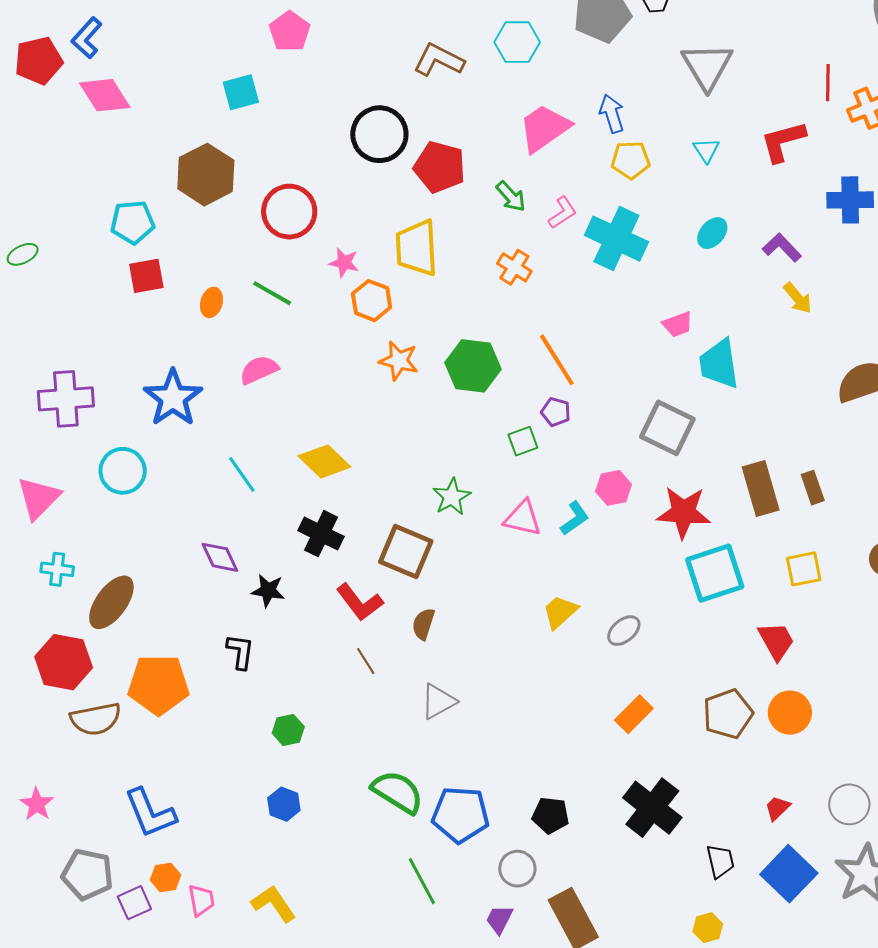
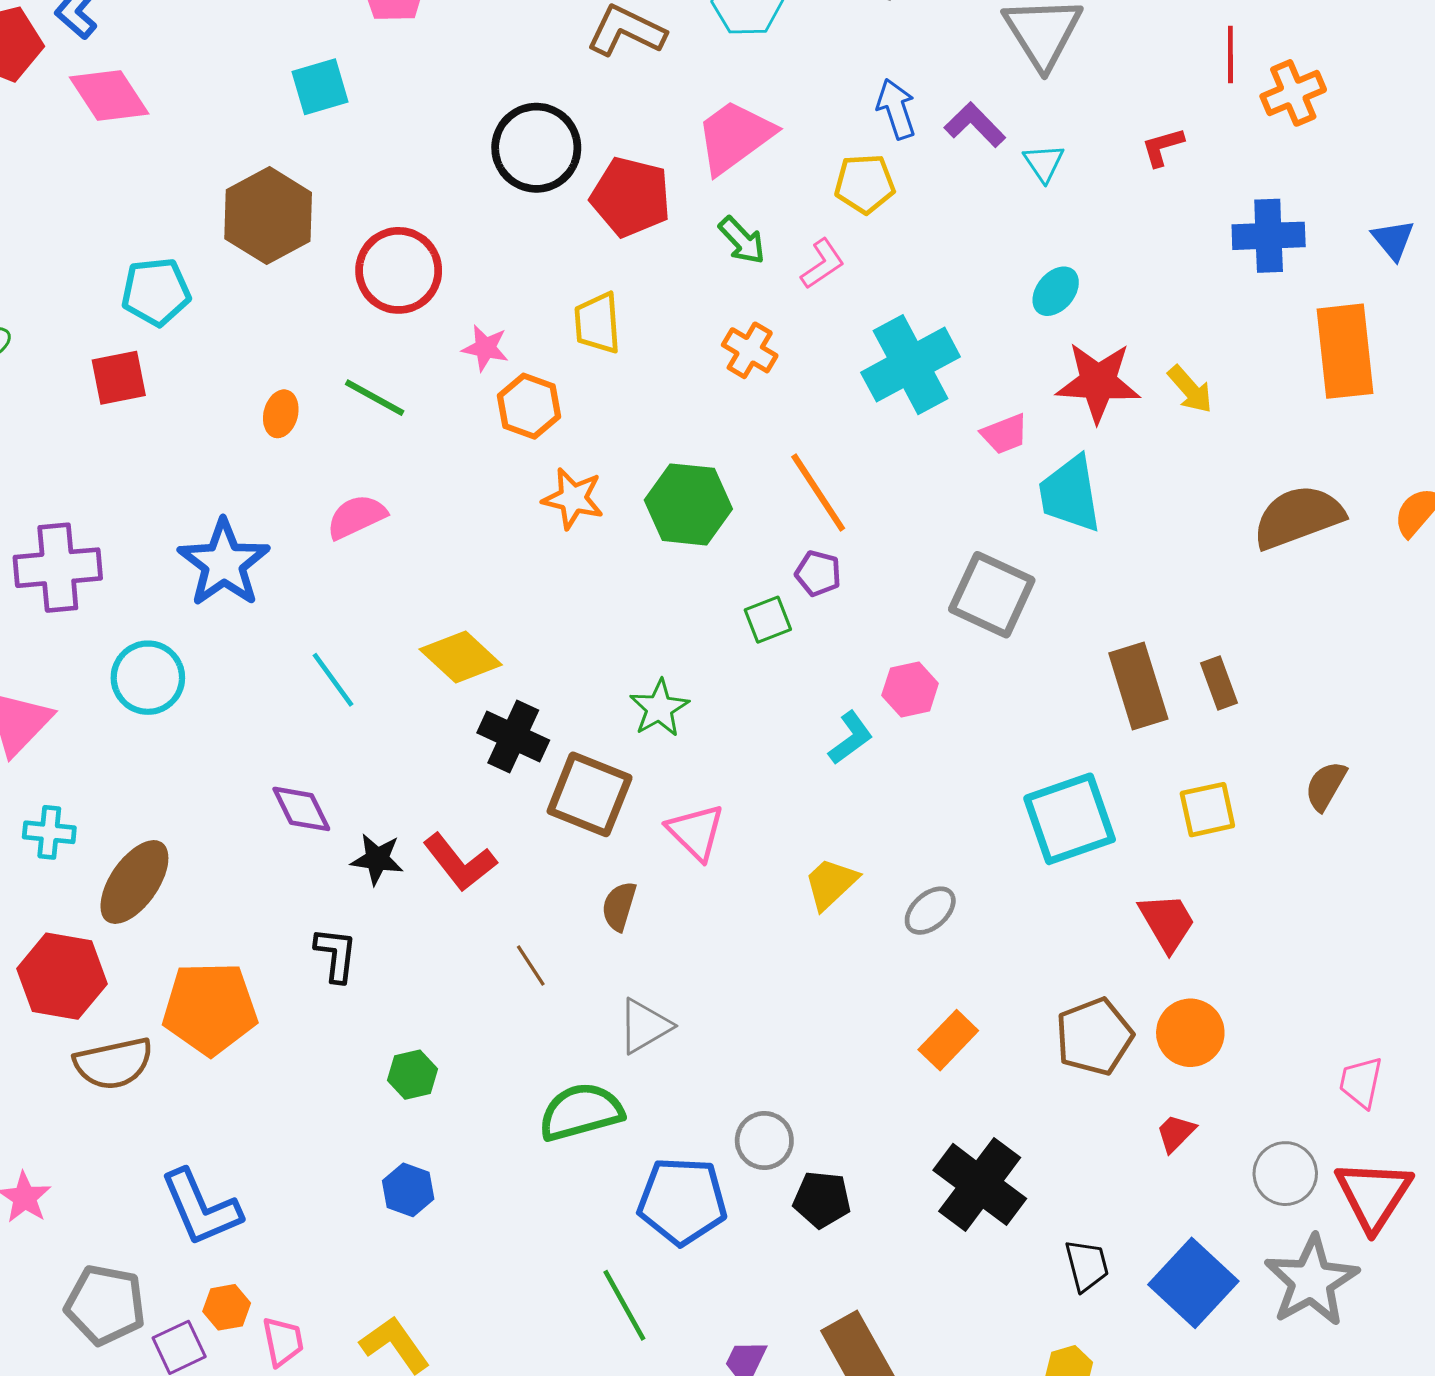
pink trapezoid: (544, 128) -> (735, 137), moved
red L-shape: (783, 141) -> (1163, 147), size x0.6
yellow pentagon: (631, 160) -> (865, 184), moved
cyan cross: (616, 239) -> (911, 365), moved, turned 38
yellow trapezoid: (417, 248) -> (597, 323), size x0.7
purple L-shape: (782, 248) -> (975, 125), moved
red square: (146, 276) -> (119, 378), moved
red star: (683, 512) -> (1098, 382), moved
pink triangle: (523, 518) -> (696, 832), moved, turned 33
black cross: (321, 534) -> (513, 736), moved
red L-shape: (360, 602) -> (460, 862), moved
green semicircle: (398, 792) -> (581, 1112), moved, turned -46
red trapezoid: (777, 808) -> (1176, 1133), moved
gray circle: (517, 869) -> (764, 1141), moved

